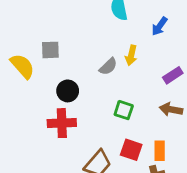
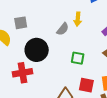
black circle: (68, 91) -> (37, 50), size x1.5
red cross: (62, 123) -> (22, 73), moved

